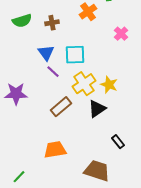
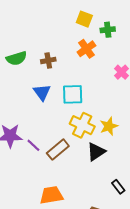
purple line: (53, 72) -> (33, 145), moved
yellow cross: (84, 84) -> (82, 125), turned -30
yellow star: (109, 85) -> (109, 126), turned 30

